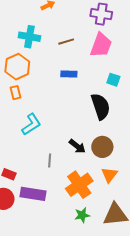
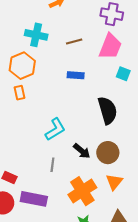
cyan square: (113, 80) -> (123, 74), moved
cyan L-shape: (31, 124) -> (55, 129), moved

